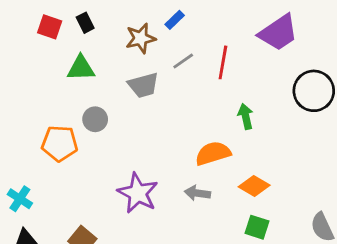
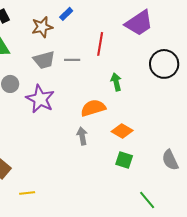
gray line: (183, 61) -> (72, 60), moved, turned 35
purple star: (138, 193) -> (40, 99), moved
gray arrow: (197, 193) -> (82, 136), turned 72

